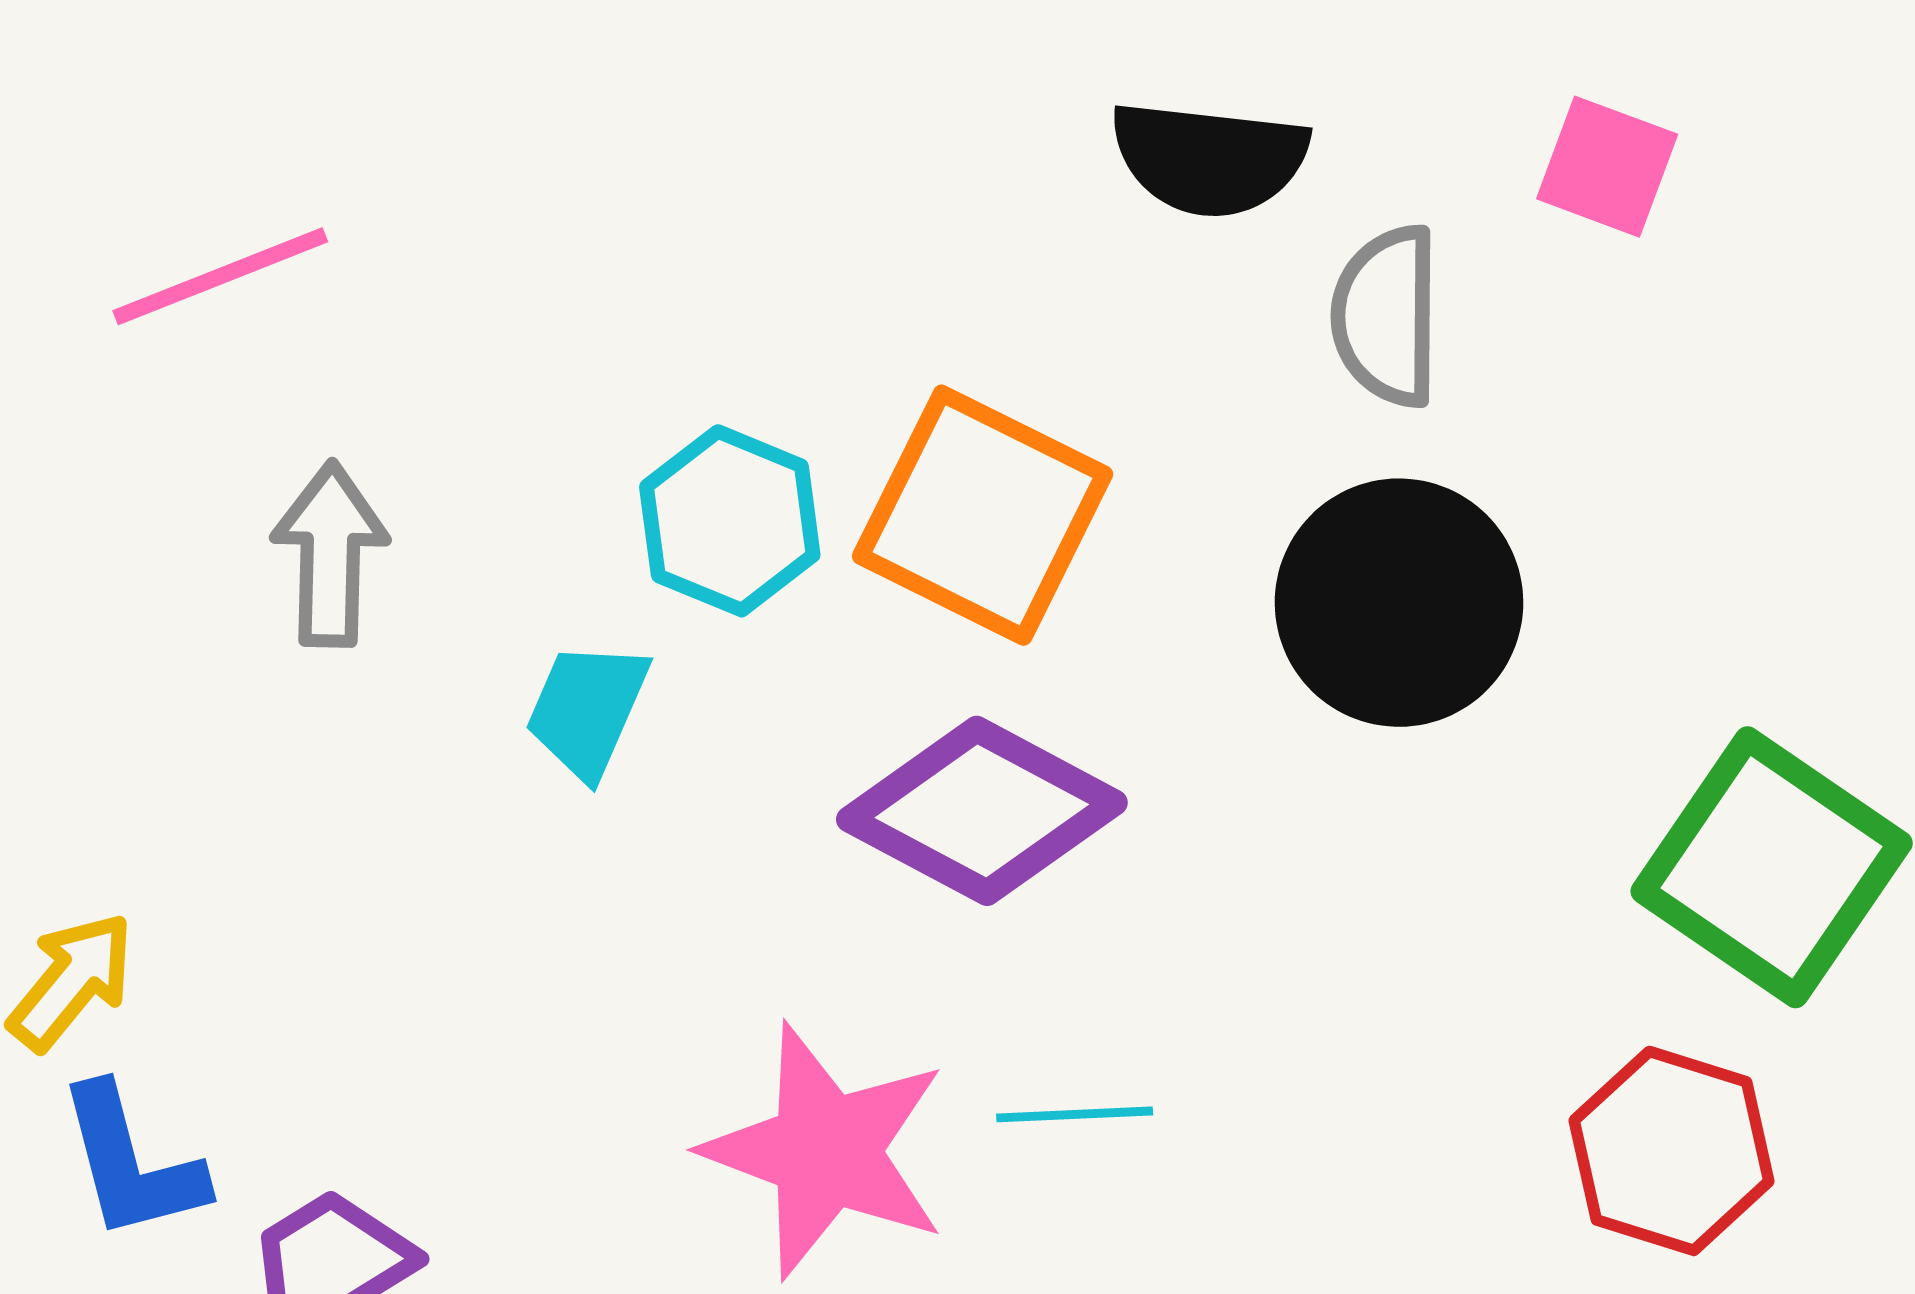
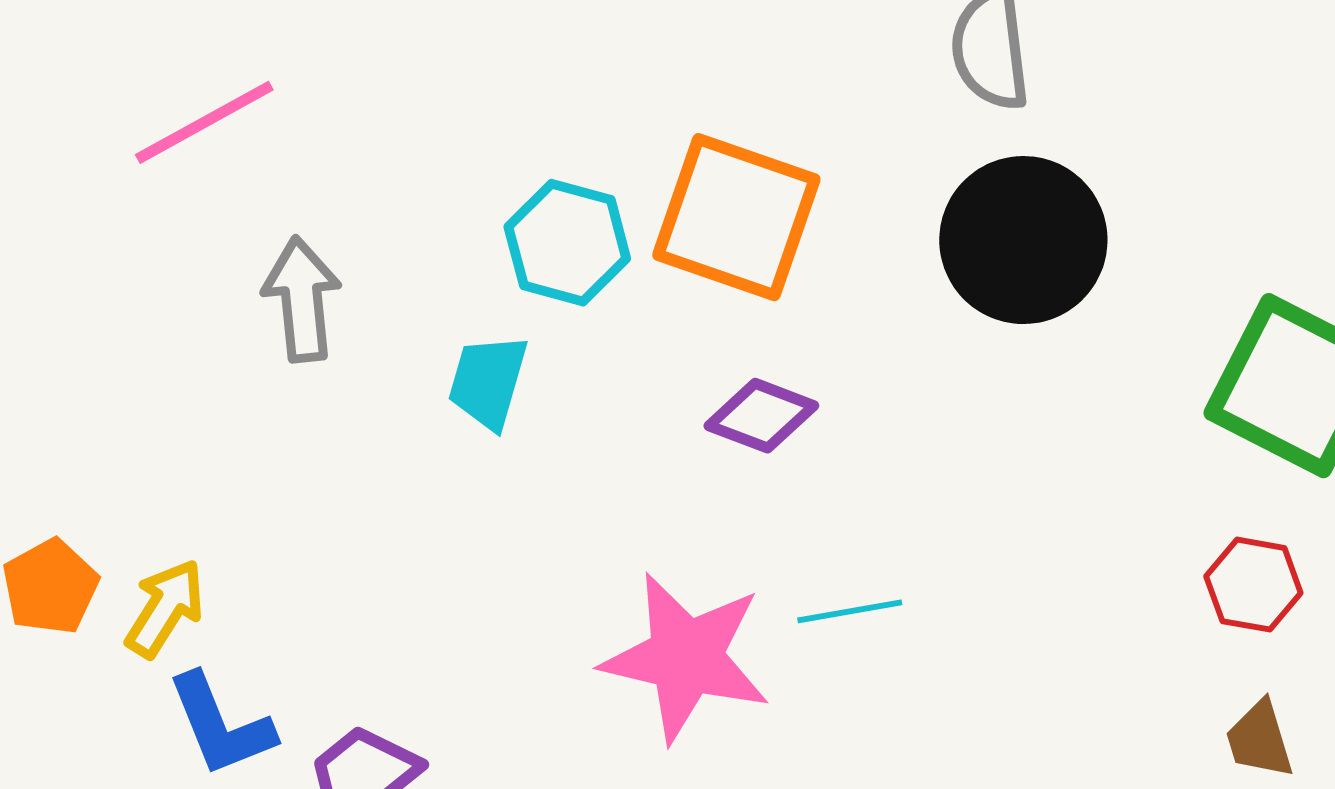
purple diamond: (982, 811) -> (761, 416), size x0.6
red hexagon: (1672, 1151) -> (1253, 585), size x0.7

